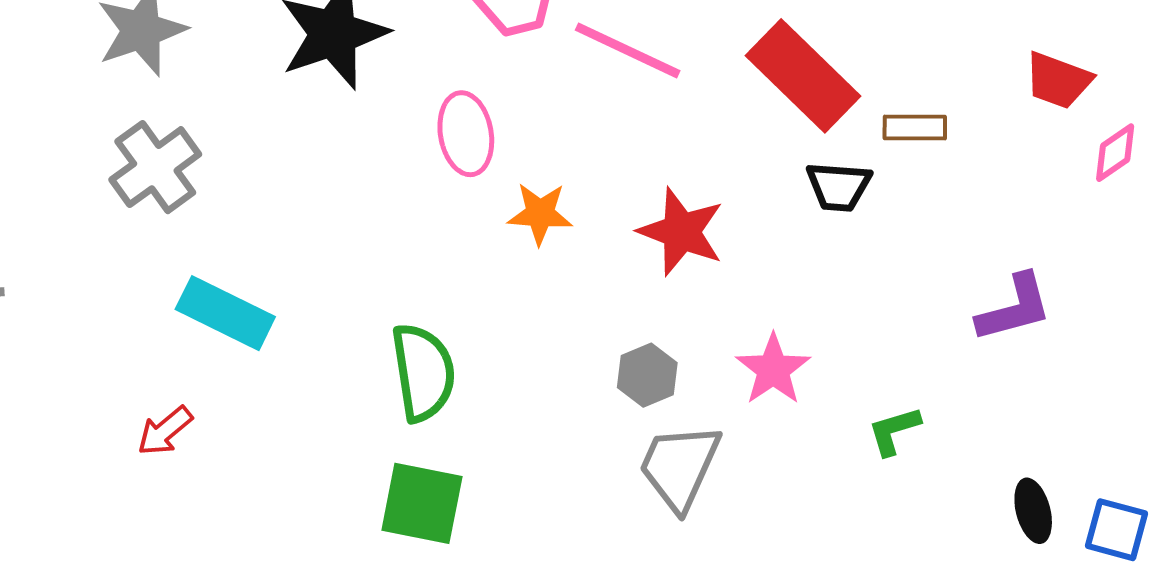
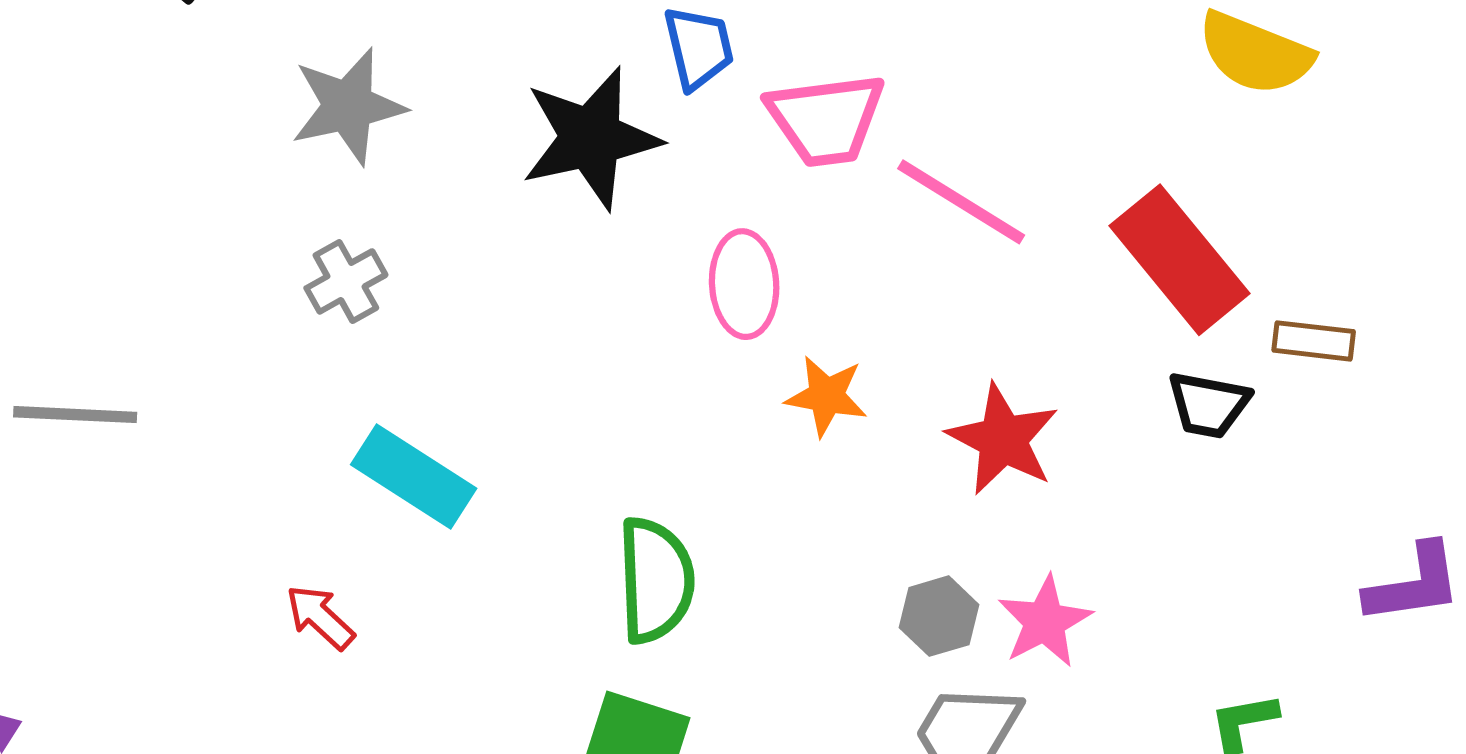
gray cross: (155, 167) -> (346, 281), size x0.7
pink star: (773, 369) -> (1045, 622), moved
red arrow: (165, 431) -> (320, 617), turned 76

